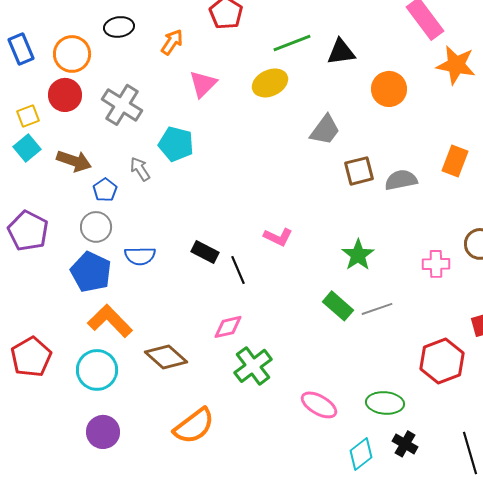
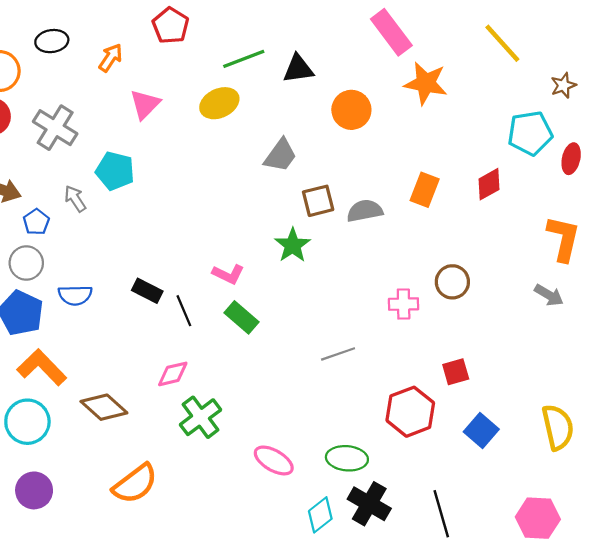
green star: (358, 255) -> (293, 245), moved
green rectangle: (338, 306) -> (242, 317), moved
black cross: (405, 444) -> (369, 504), size x1.5

